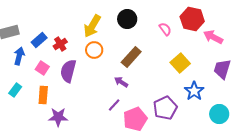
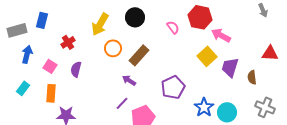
blue rectangle: (39, 40) -> (42, 20), moved, turned -35
orange circle: (94, 50) -> (113, 48), moved
yellow square: (180, 63) -> (207, 56), moved
purple semicircle: (68, 71) -> (76, 69), size x0.7
blue star: (194, 91) -> (204, 107), moved
purple pentagon: (165, 108) -> (173, 87), moved

